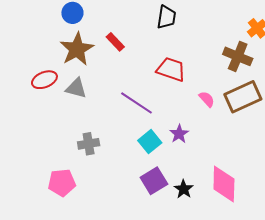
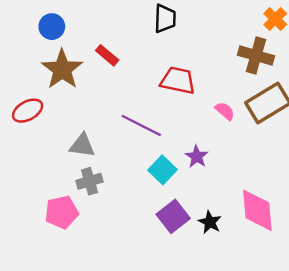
gray triangle: (76, 88) -> (82, 145), moved
pink pentagon: (62, 183) -> (61, 212), moved

